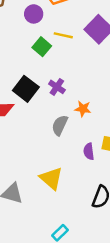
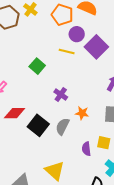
purple circle: (34, 14) -> (77, 34), moved
green square: (42, 47) -> (37, 66), moved
black square: (26, 89) -> (38, 125), moved

